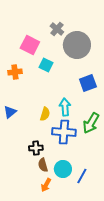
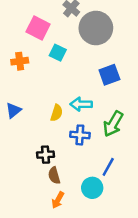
cyan arrow: (65, 107) -> (81, 104), turned -84
blue cross: (64, 132) -> (80, 135), size x0.7
cyan circle: (63, 169) -> (92, 188), moved
blue line: (82, 176) -> (108, 167), moved

